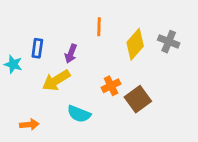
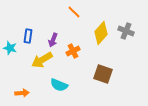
orange line: (99, 27) -> (74, 12), moved, turned -48
orange cross: (111, 86) -> (73, 51), moved
brown square: (138, 99) -> (103, 74), turned -36

